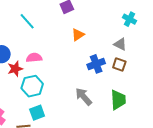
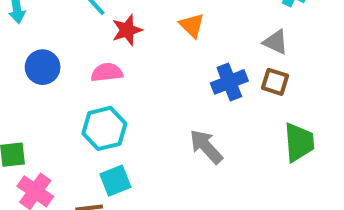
orange triangle: (78, 35) -> (192, 25), turned -40
red star: (15, 69) -> (127, 30), moved
green trapezoid: (118, 100) -> (299, 142), moved

